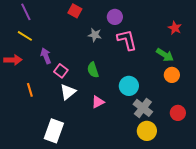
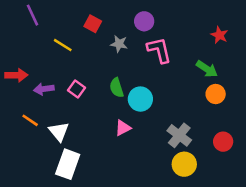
red square: (75, 11) -> (93, 24), moved
yellow line: (25, 36) -> (63, 45), moved
purple arrow: (46, 56) -> (44, 89), moved, turned -77
cyan circle: (129, 86) -> (140, 99), moved
orange line: (30, 90) -> (30, 120), moved, turned -40
white triangle: (68, 92) -> (59, 132), moved, turned -30

